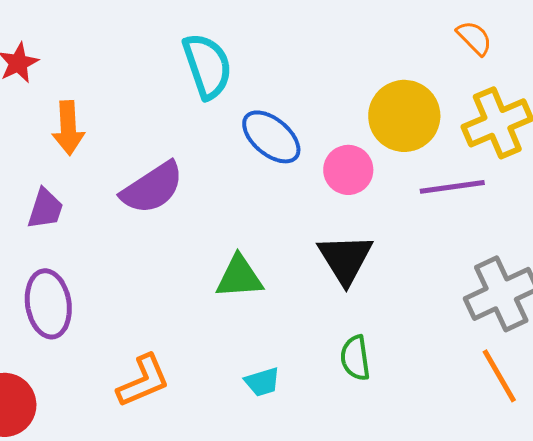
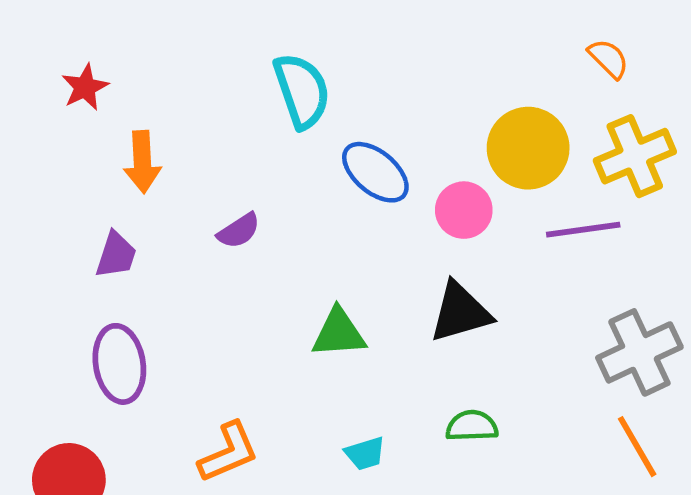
purple semicircle: (152, 188) -> (239, 231), size x0.6
black triangle: (345, 259) -> (460, 312), turned 46
green semicircle: (355, 358) -> (472, 426), turned 96

